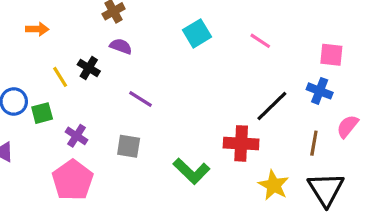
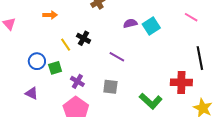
cyan square: (197, 33) -> (151, 26), moved
purple semicircle: (121, 46) -> (130, 23), moved, turned -32
black line: (272, 106) -> (200, 58), turned -55

